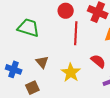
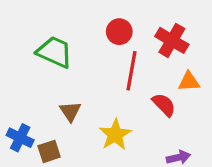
red semicircle: (98, 61) -> (164, 105), moved
blue cross: (14, 69) -> (20, 138), moved

